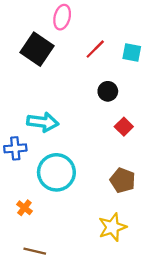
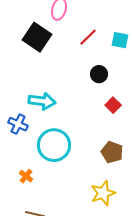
blue cross: (15, 148) -> (18, 124), turned 30

